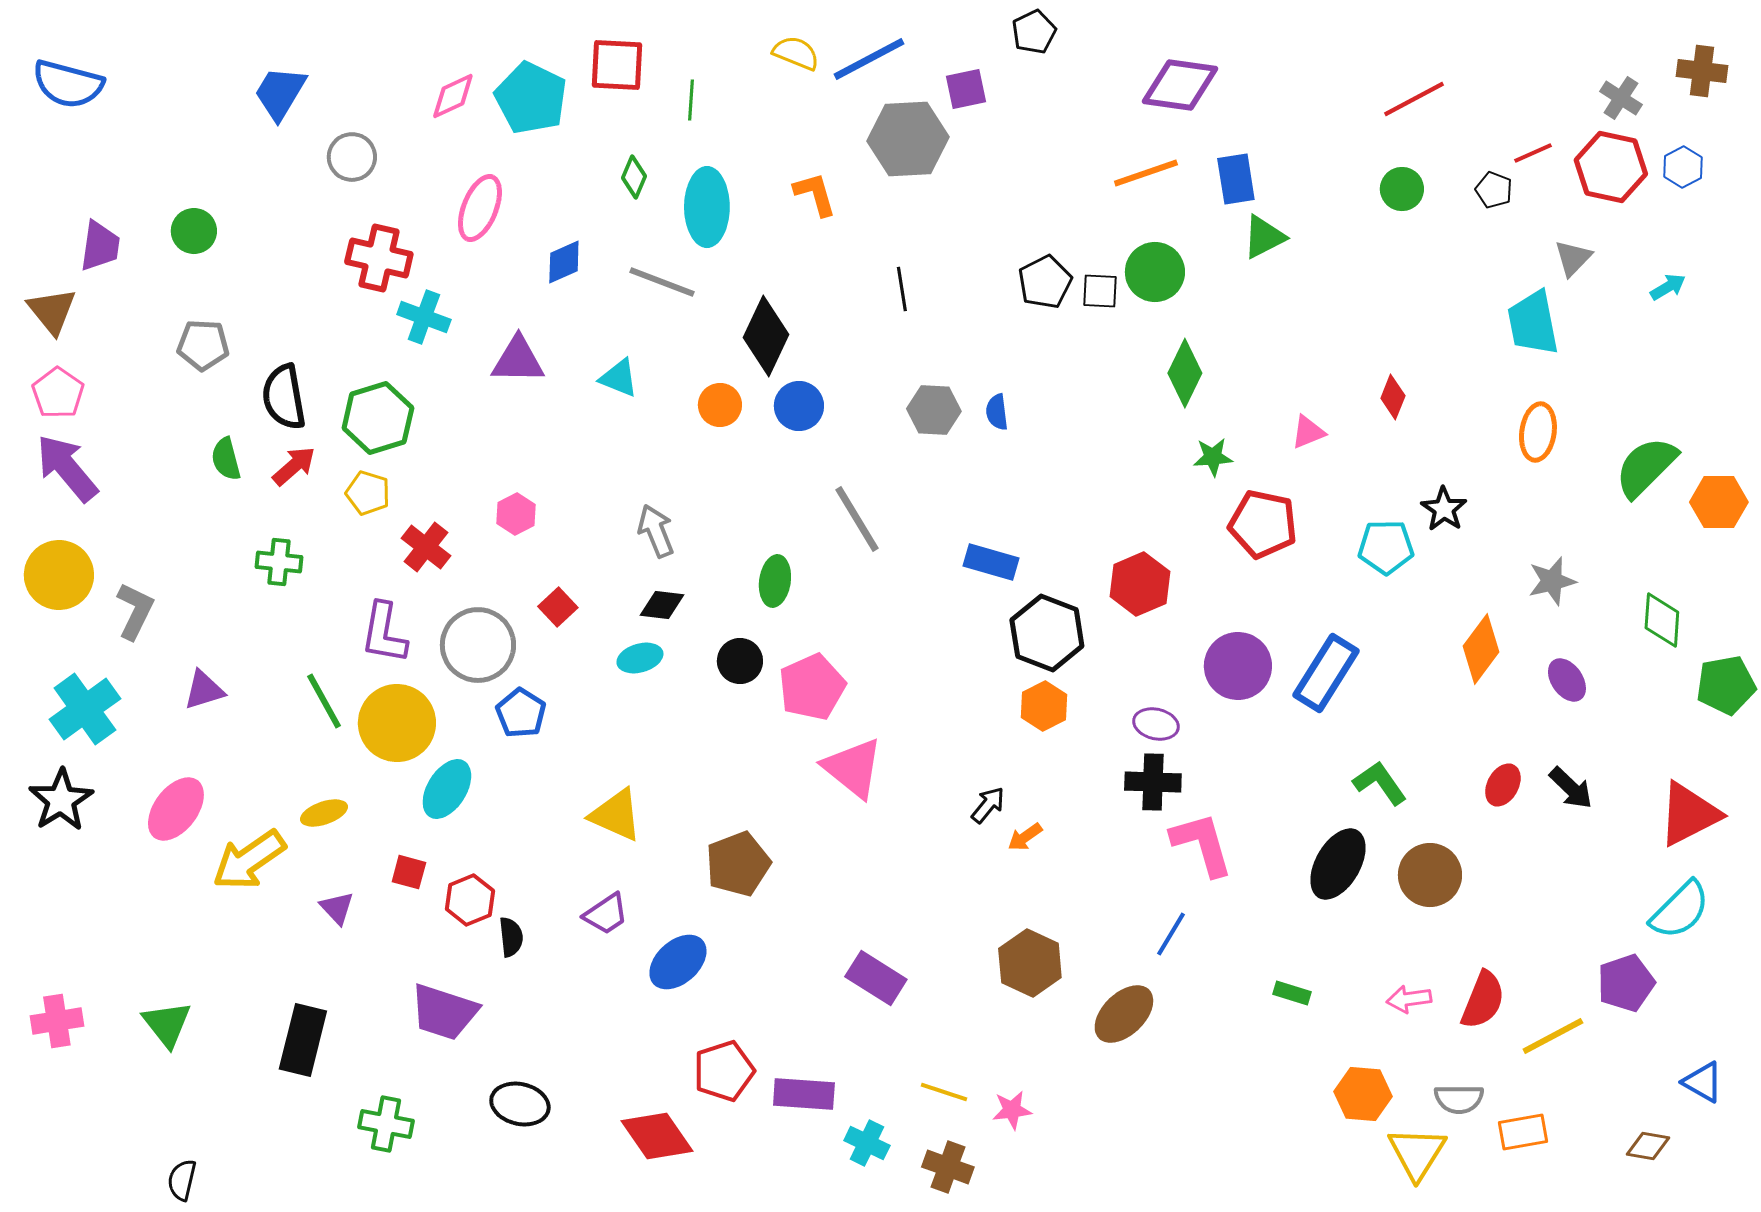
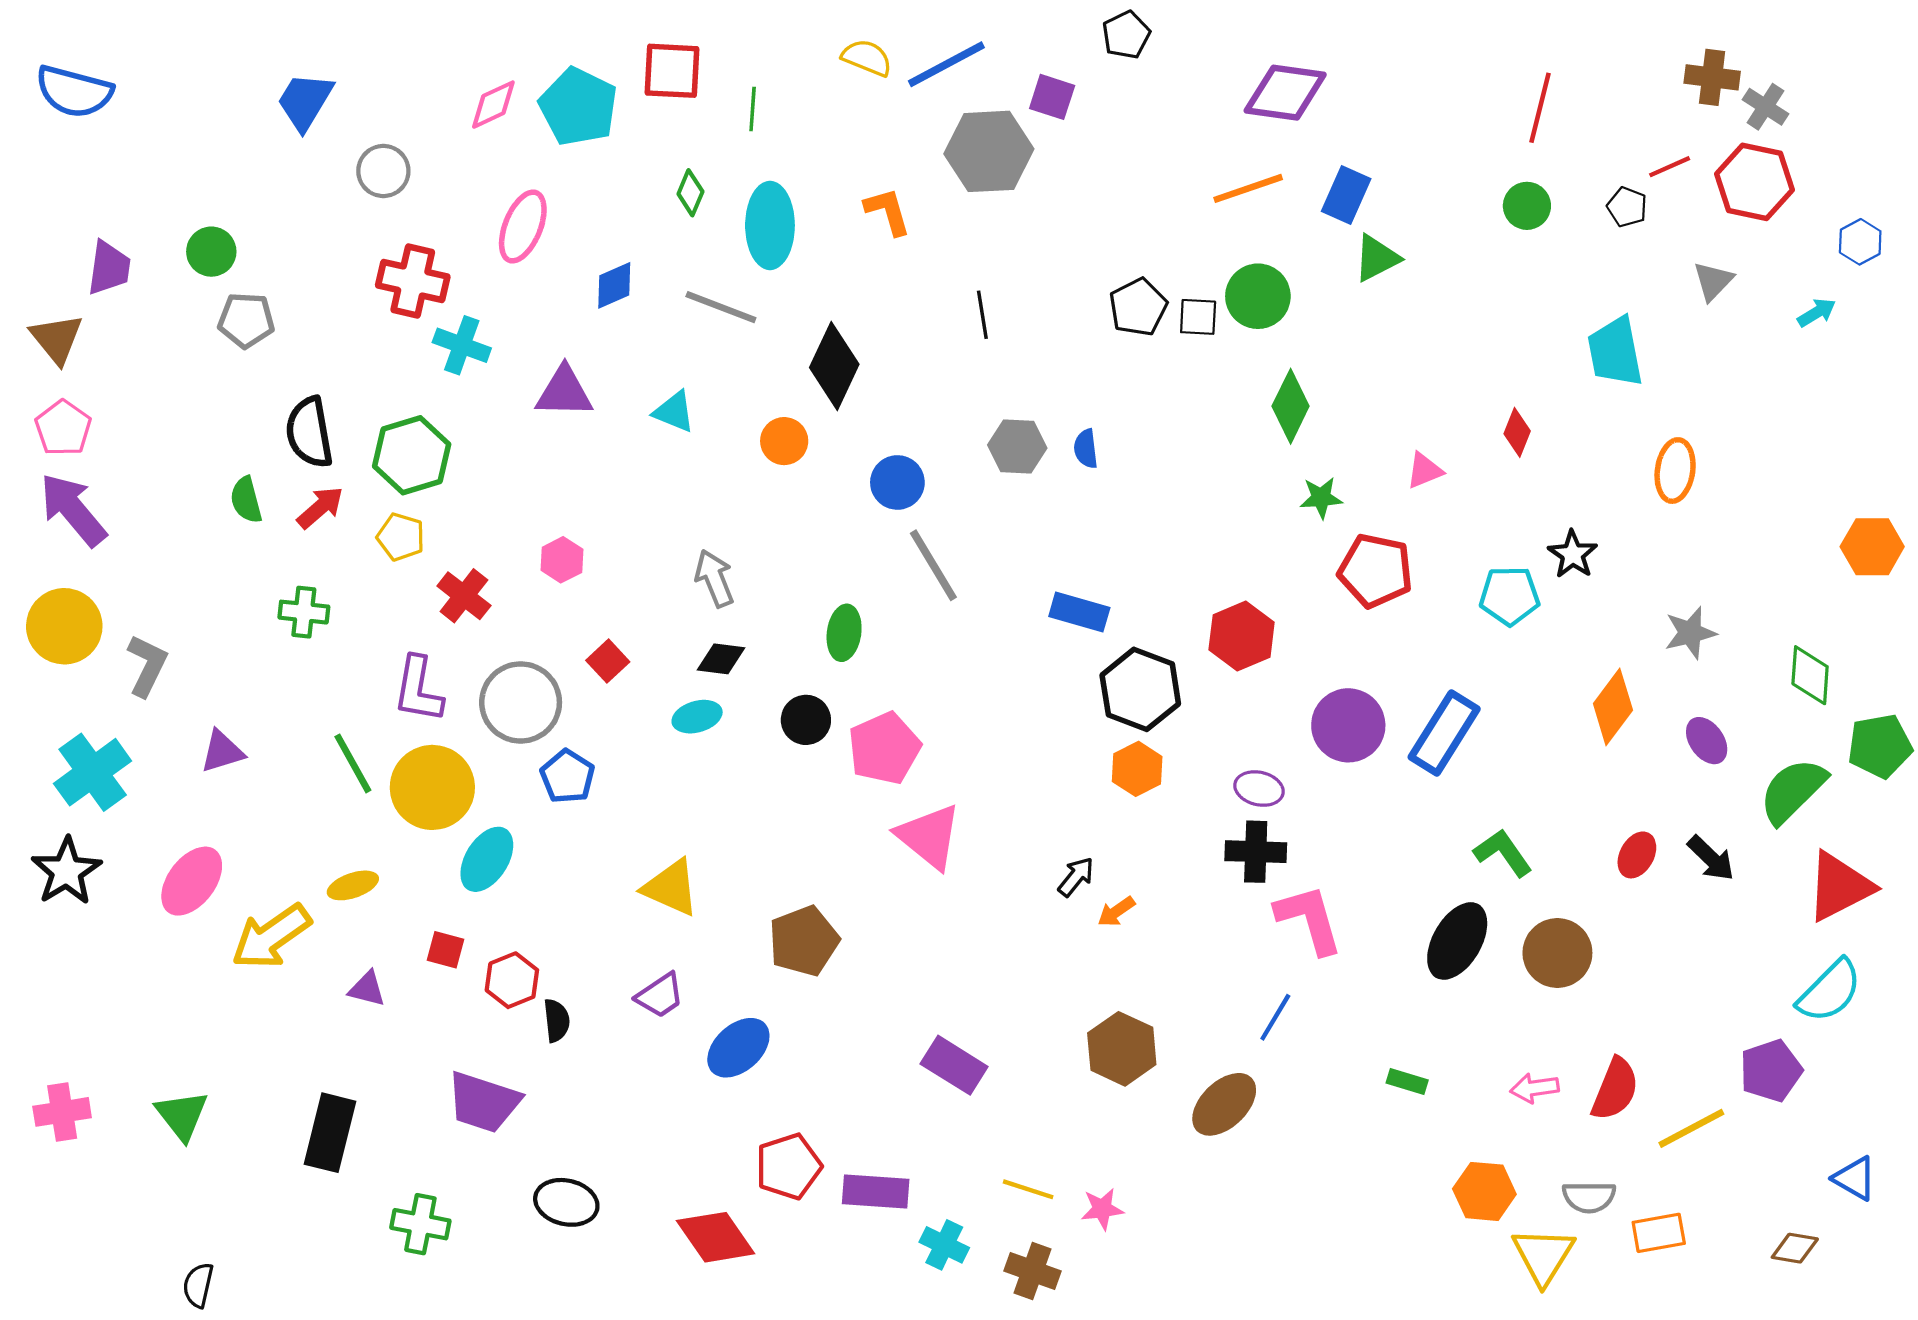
brown cross: (1702, 71) -> (1712, 77), moved
purple square: (966, 89) -> (1052, 97), turned 30
red line: (1414, 99) -> (1540, 108), turned -48
blue hexagon: (1683, 167) -> (1860, 242), moved
blue rectangle: (1236, 179) -> (1346, 195), turned 33
cyan trapezoid: (1533, 323) -> (1615, 352), moved
gray pentagon: (203, 345) -> (246, 320), moved
blue circle: (799, 406) -> (897, 482), moved
green semicircle: (1646, 467) -> (1793, 791), moved
purple triangle: (337, 908) -> (367, 989), turned -33

